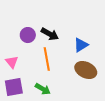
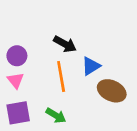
purple circle: (28, 35) -> (17, 56), moved
blue triangle: (81, 45) -> (91, 66), moved

